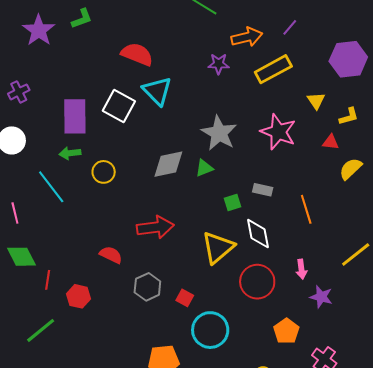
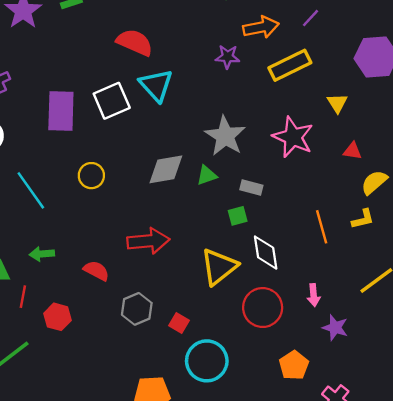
white square: (119, 106) -> (112, 101), turned 36
yellow L-shape: (349, 116) -> (363, 219), moved
green arrow: (70, 153) -> (42, 254), moved
gray rectangle: (263, 190) -> (251, 187), moved

